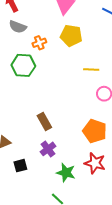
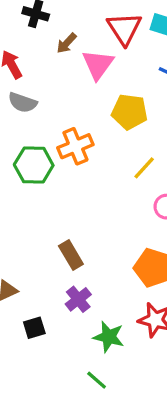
yellow pentagon: (71, 36) -> (129, 112), moved
orange cross: (39, 43) -> (75, 146), moved, size x1.5
yellow line: (91, 69) -> (144, 168), turned -49

